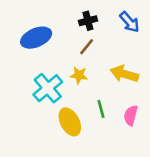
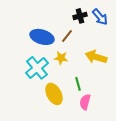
black cross: (88, 21) -> (80, 16), moved
blue ellipse: (36, 38) -> (42, 37), moved, turned 40
pink semicircle: (131, 115) -> (85, 102), moved

